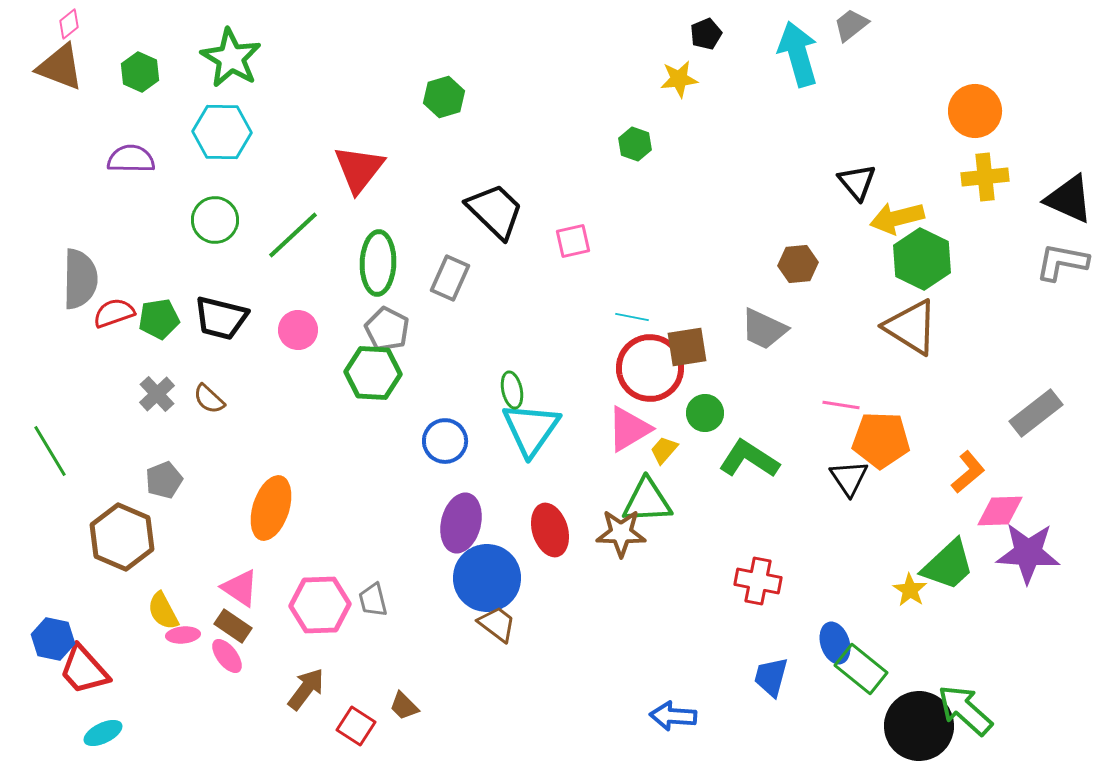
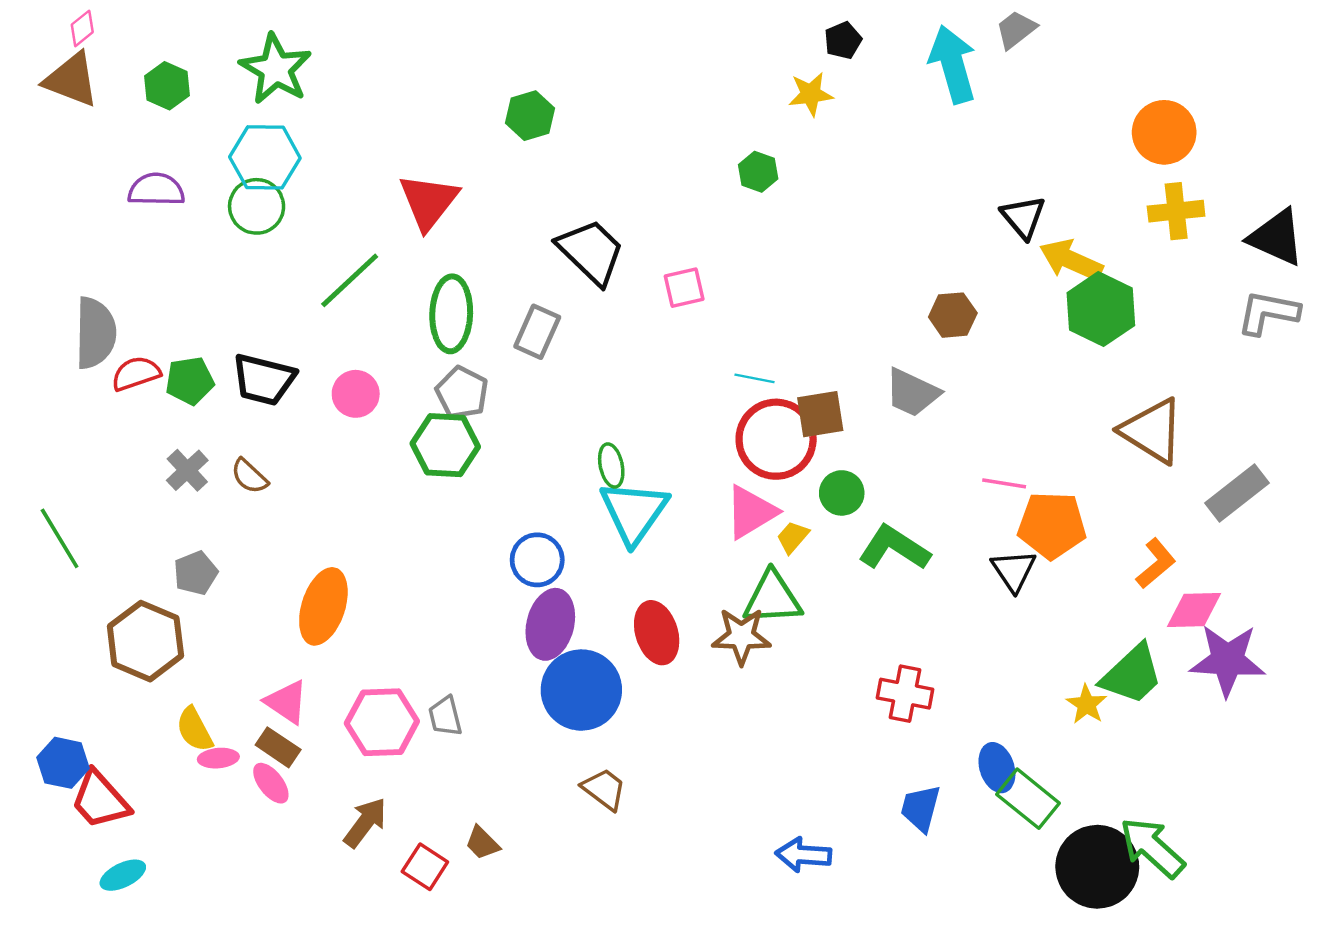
yellow arrow: (897, 218) -> (1071, 260), turned 38
green circle: (215, 220) -> (257, 206), moved
brown triangle: (911, 327) -> (1152, 431), moved
blue circle: (445, 441) -> (537, 560), moved
brown trapezoid: (497, 624) -> (604, 789), moved

